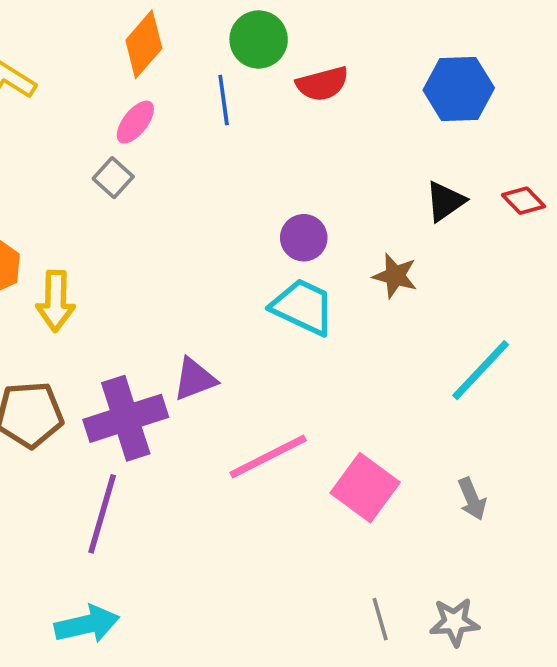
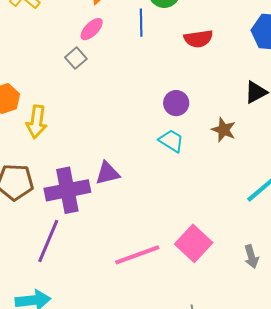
red semicircle: (322, 84) -> (198, 39), moved
cyan trapezoid: (303, 307) -> (171, 141), size x0.7
pink line: (268, 457) -> (137, 255), moved

